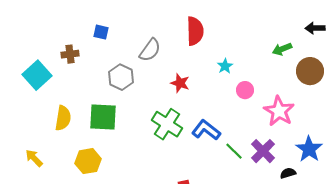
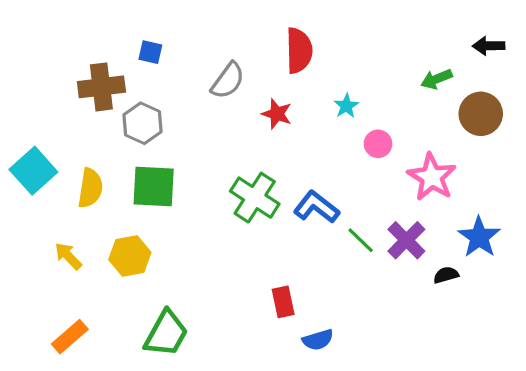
brown cross: (70, 54) -> (101, 87), size x1.6
cyan square: (37, 75) -> (33, 171), moved
gray hexagon: (121, 77) -> (143, 123), moved
red star: (180, 83) -> (277, 114), moved
yellow arrow: (34, 158) -> (68, 256), moved

